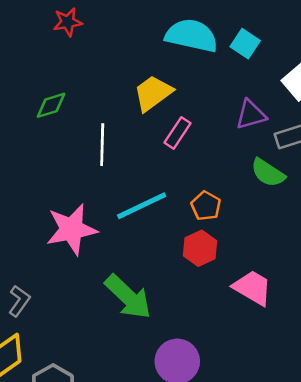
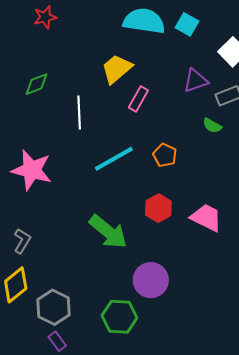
green semicircle: (268, 173) -> (212, 126), size x0.7
pink star: (72, 229) -> (32, 170), moved, turned 30
red hexagon: (200, 248) -> (158, 208), moved

